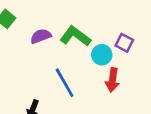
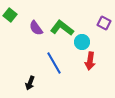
purple semicircle: (41, 36) -> (36, 28), turned -105
purple square: (124, 43) -> (104, 23), moved

